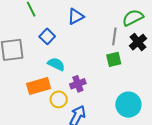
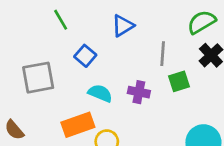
gray line: (114, 36) -> (163, 54), moved
purple cross: (78, 84) -> (139, 92), moved, turned 35

